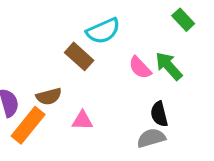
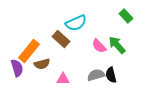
orange rectangle: (28, 125) -> (29, 51), moved
gray semicircle: (151, 138) -> (96, 75), moved

